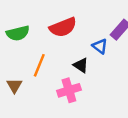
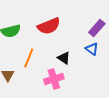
blue triangle: (100, 46) -> (92, 49), moved

